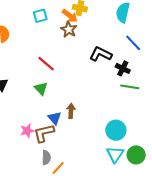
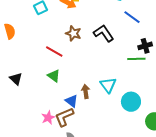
brown star: (69, 29) -> (73, 33), moved
black L-shape: (101, 54) -> (104, 33), turned 40
black cross: (123, 68) -> (145, 46), moved, turned -32
cyan triangle: (115, 154) -> (108, 85), moved

